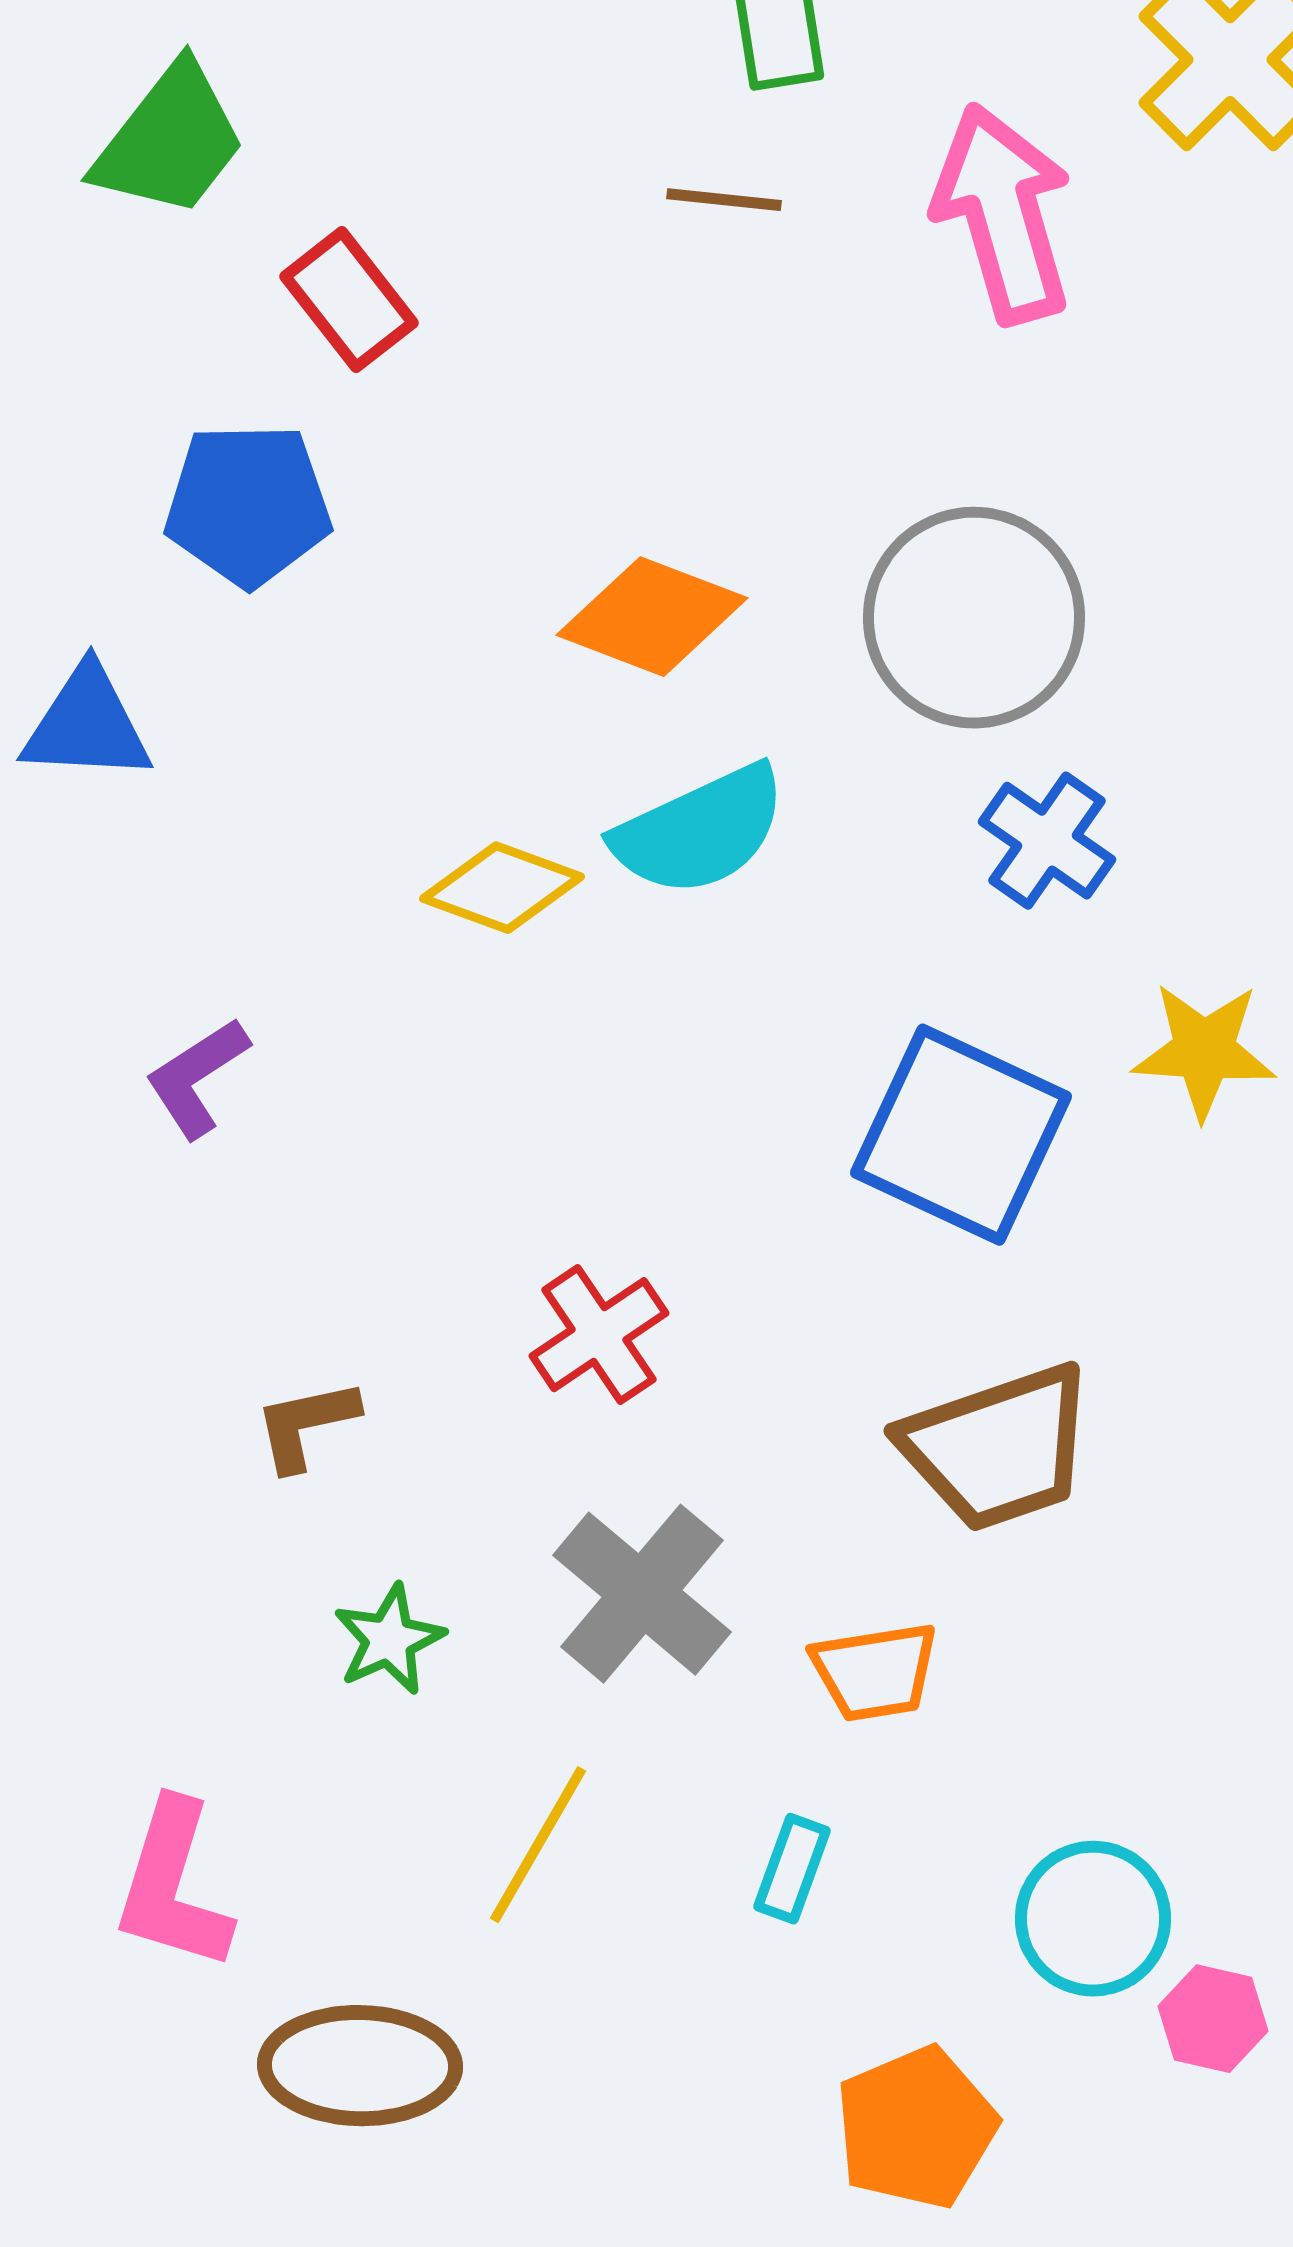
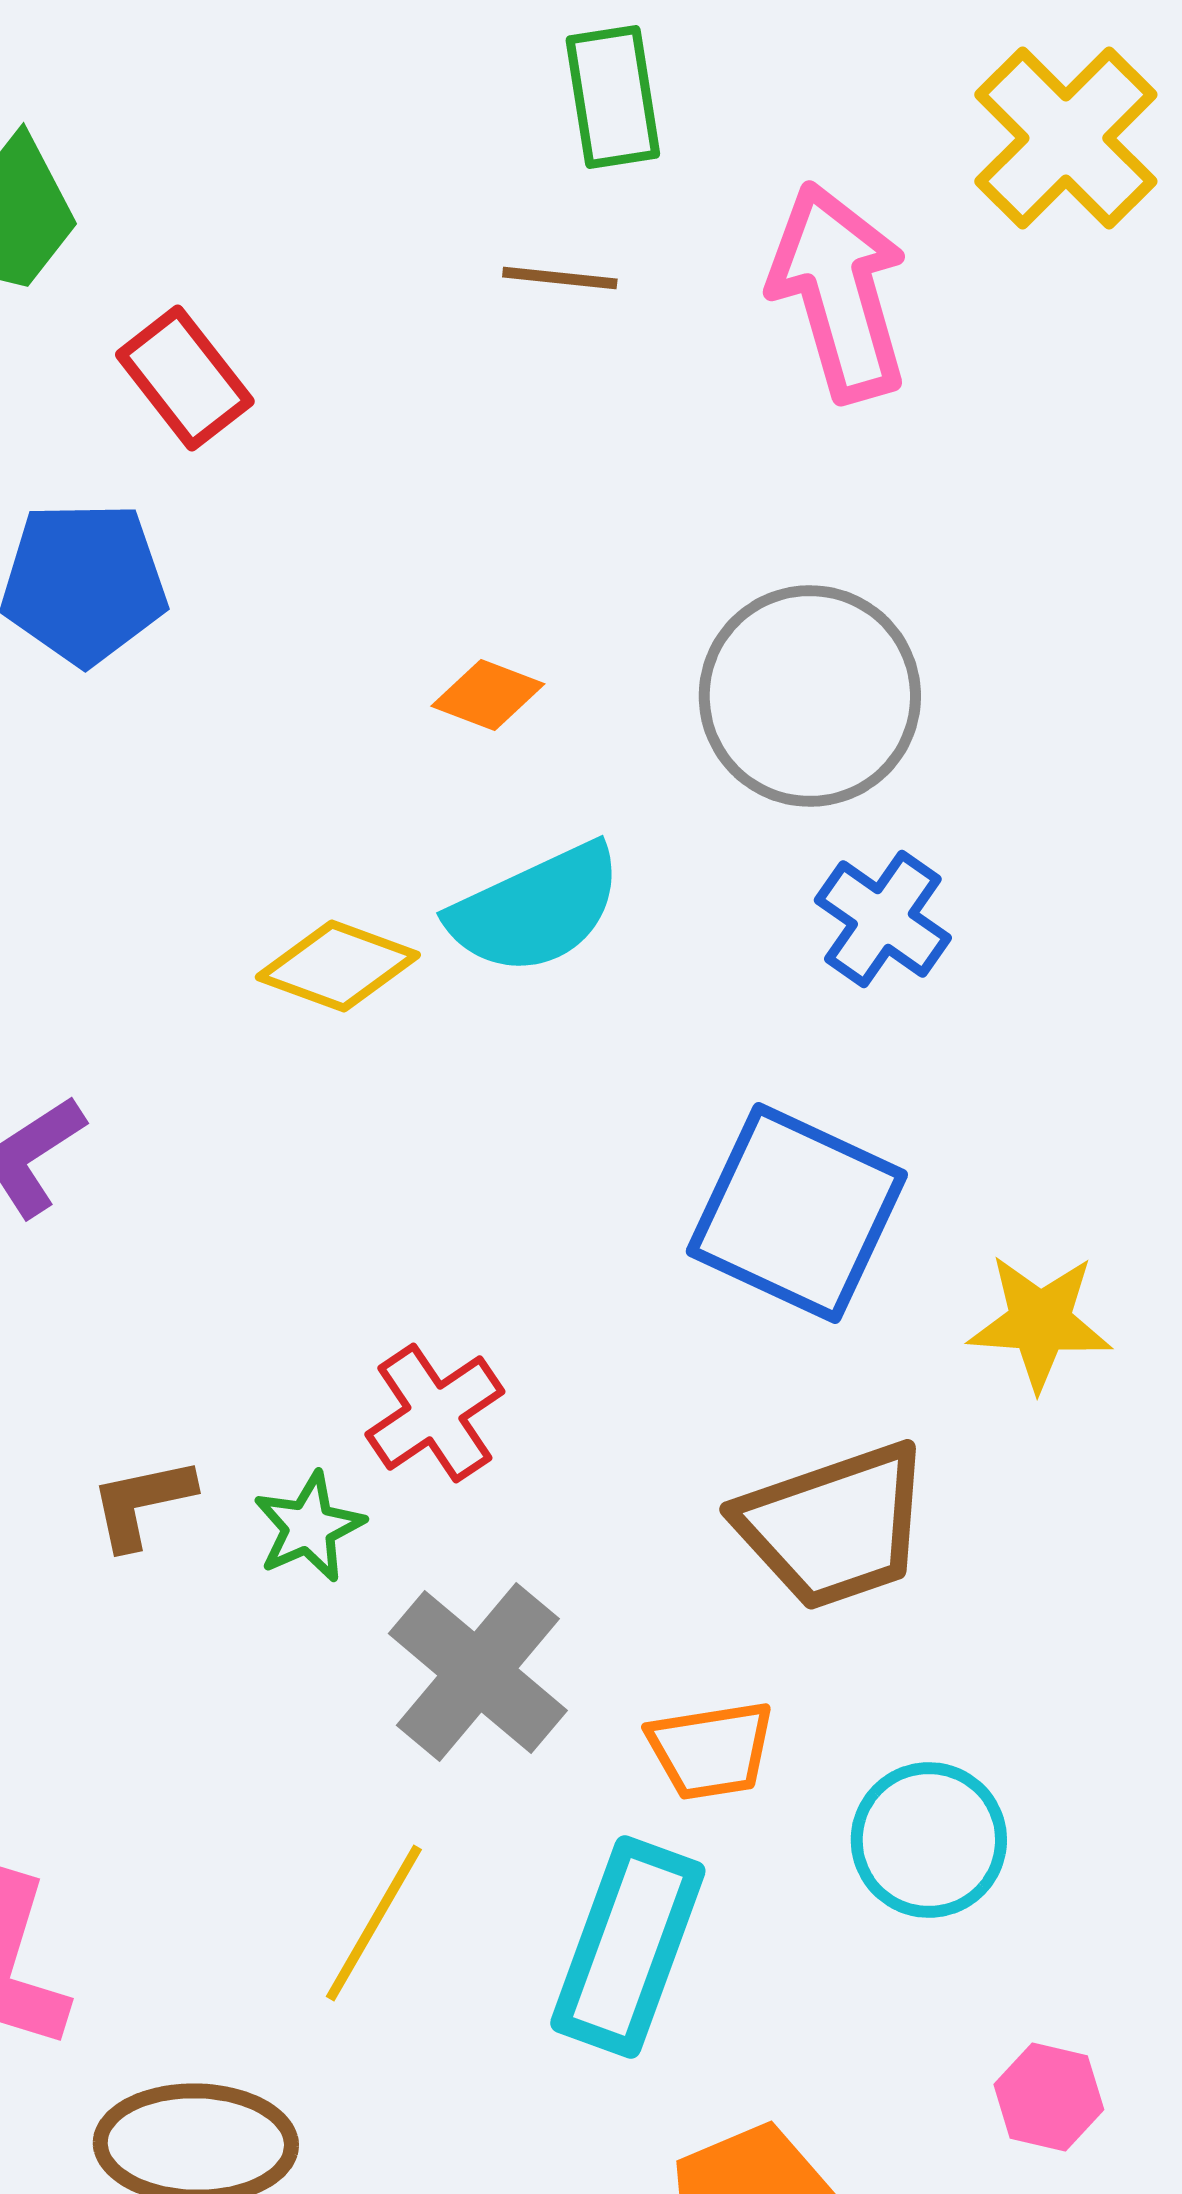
orange diamond: (652, 617) -> (488, 695), size x0.6
yellow star: (1204, 1051) -> (1040, 1322), moved
green star: (389, 1640) -> (309, 1527), moved
cyan rectangle: (792, 1869) -> (628, 1947), size x2.0
cyan circle: (1093, 1919) -> (929, 1840), moved

